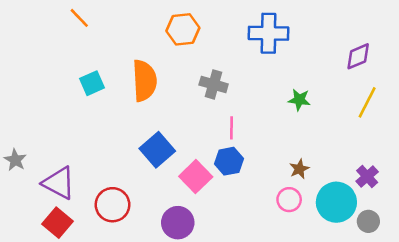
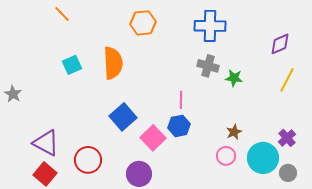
gray cross: (214, 84) -> (208, 66), moved
gray star: (15, 160) -> (13, 94), moved

